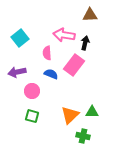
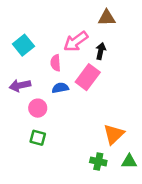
pink arrow: (64, 35) -> (76, 42), turned -45
blue semicircle: (51, 74) -> (60, 88), turned -32
green triangle: (92, 112) -> (129, 161), moved
orange triangle: (70, 115) -> (114, 134), moved

